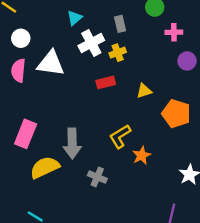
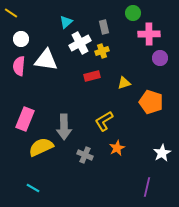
pink cross: (174, 32) -> (149, 34), size x1.5
orange star: (142, 155) -> (117, 148), moved

